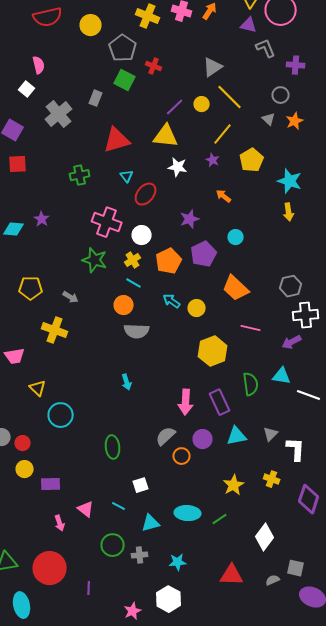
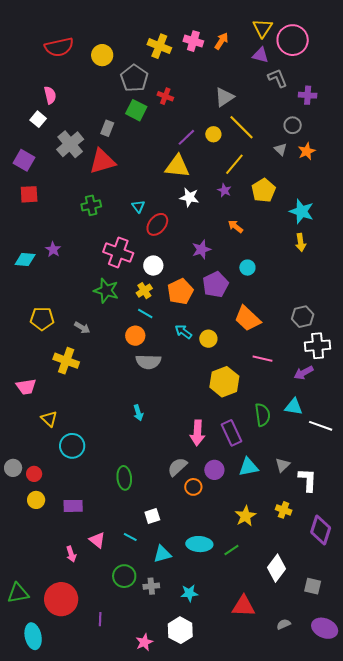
red triangle: (117, 140) -> (102, 161), moved
purple rectangle: (51, 484) -> (73, 506), moved
gray square: (296, 568) -> (313, 586), moved
gray semicircle: (273, 580) -> (284, 624), moved

